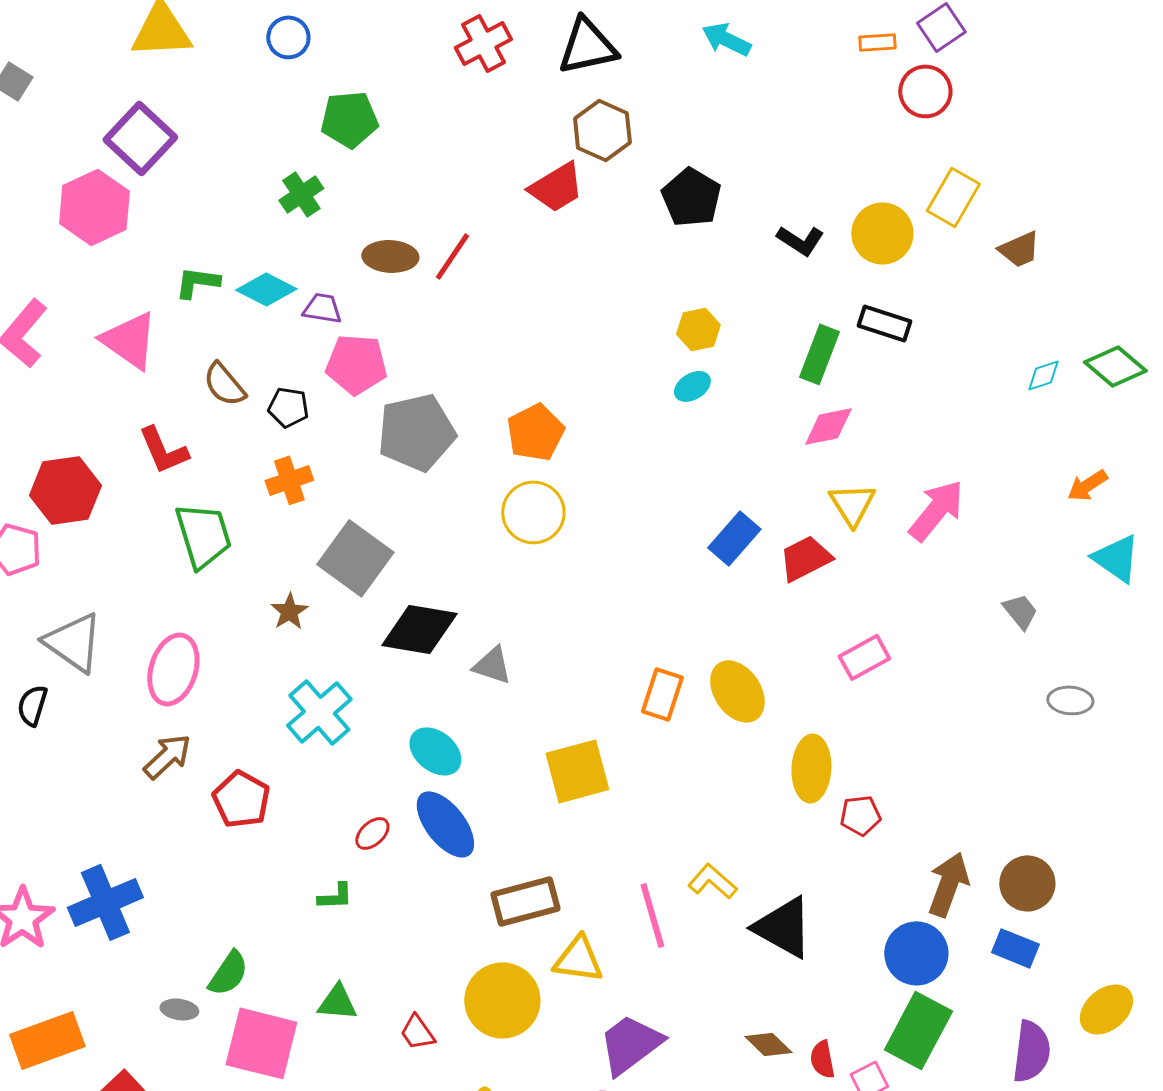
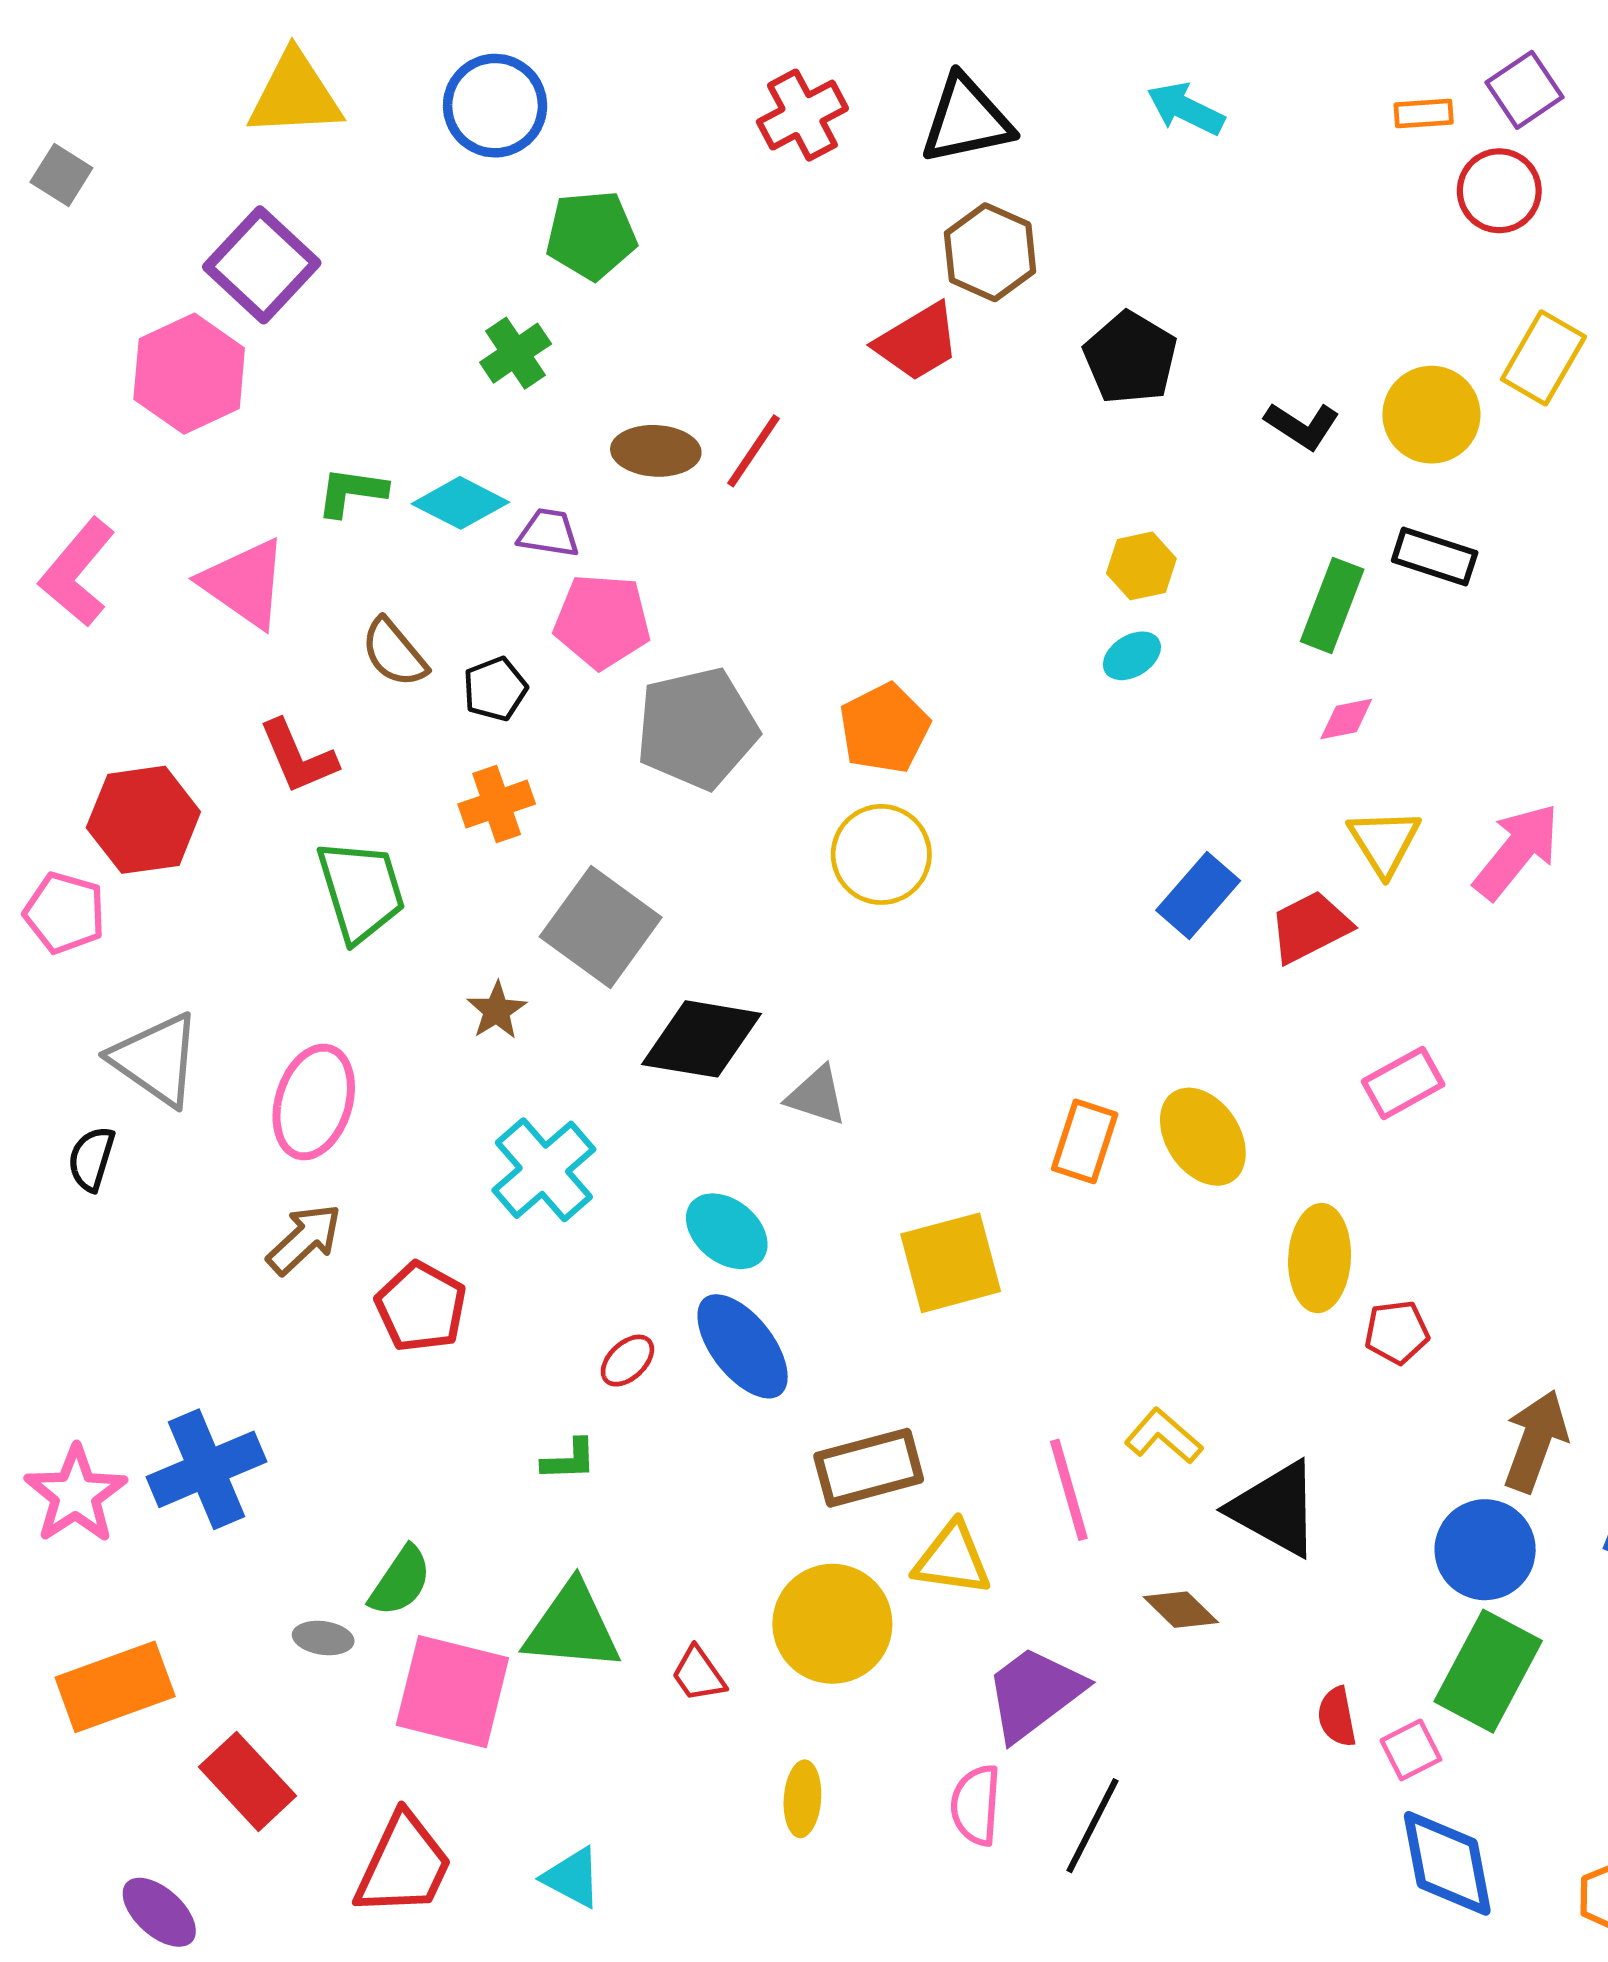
blue circle: (288, 37) -> (495, 106), size x1.5
black pentagon: (288, 407) -> (495, 689), turned -30
pink diamond: (828, 426) -> (1346, 719), size x0.7
green triangle: (337, 1002) -> (572, 1627), size x1.6
brown diamond: (768, 1044) -> (1181, 1610), moved

